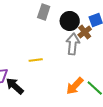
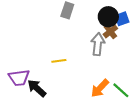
black circle: (70, 21) -> (108, 17), moved

